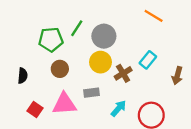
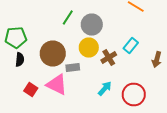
green pentagon: (51, 40) -> (16, 38), moved
brown circle: (60, 69) -> (53, 54), size x1.6
gray rectangle: (91, 93) -> (73, 68), moved
pink triangle: (64, 104) -> (57, 84), turned 30

